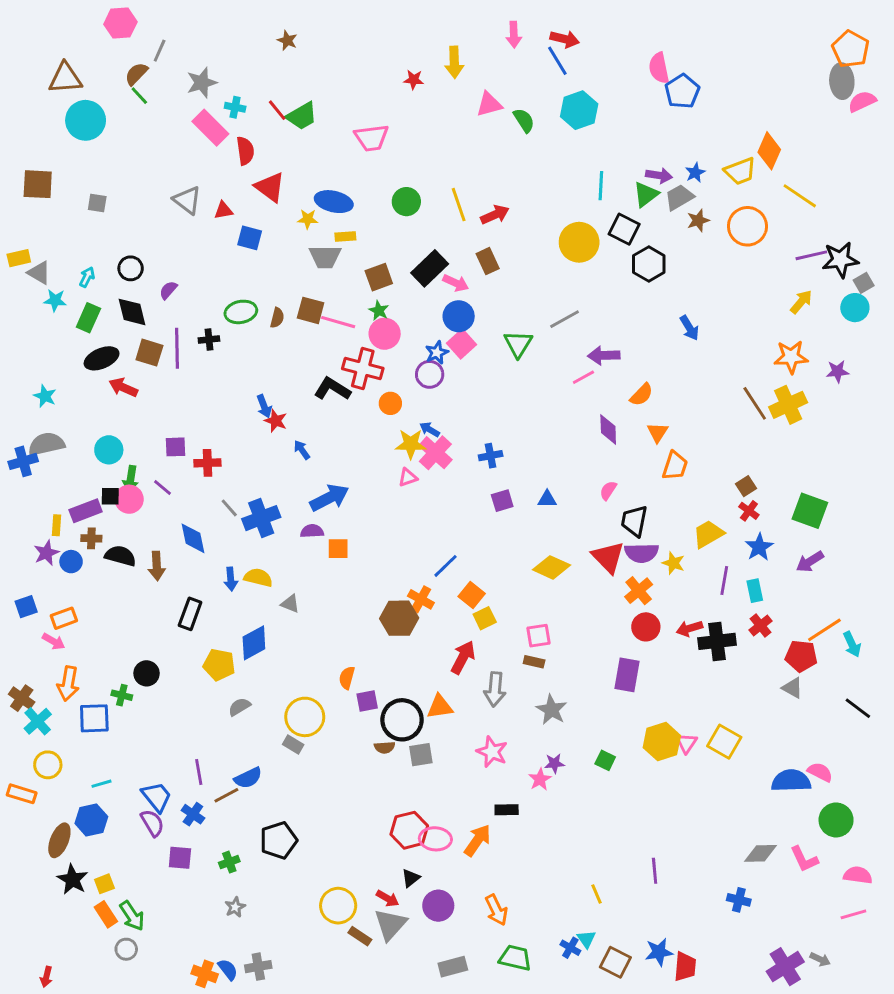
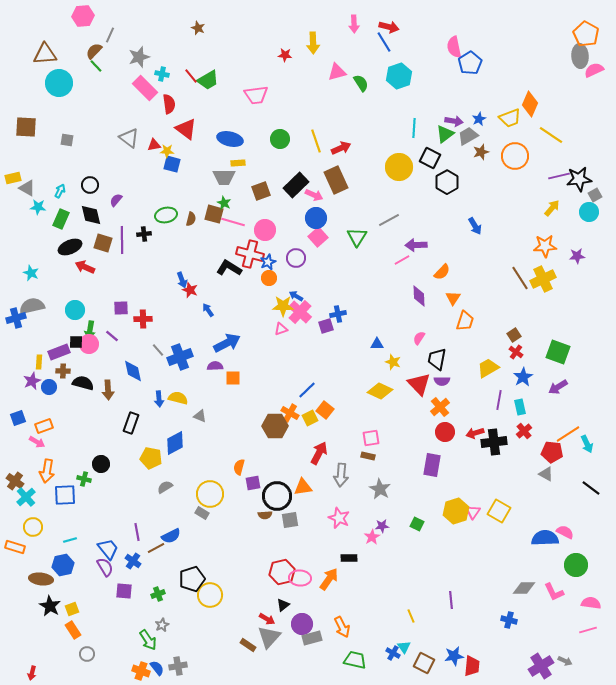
yellow star: (308, 219) -> (167, 151), moved
brown rectangle: (488, 261) -> (336, 180), size x1.5
green star: (379, 310) -> (224, 203), moved
blue star: (437, 353) -> (268, 262), moved
purple square: (502, 501) -> (326, 326), moved
purple semicircle: (642, 553) -> (442, 381), size x0.7
yellow star: (673, 563) -> (393, 362), moved
yellow square: (485, 618) -> (310, 418), moved
brown ellipse: (59, 840) -> (41, 579), turned 75
yellow circle: (338, 906) -> (210, 595), moved
green arrow: (132, 916) -> (148, 640), moved
gray rectangle: (453, 967) -> (312, 638), moved

